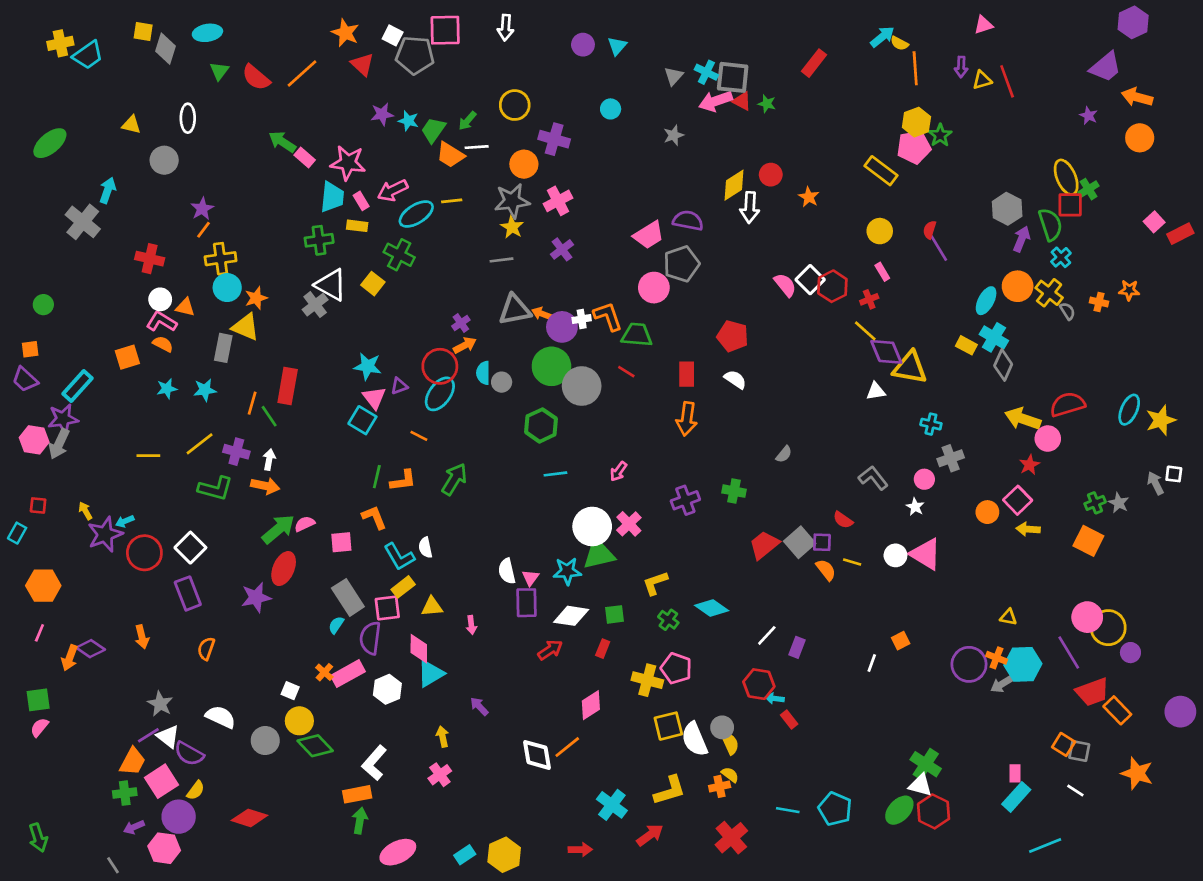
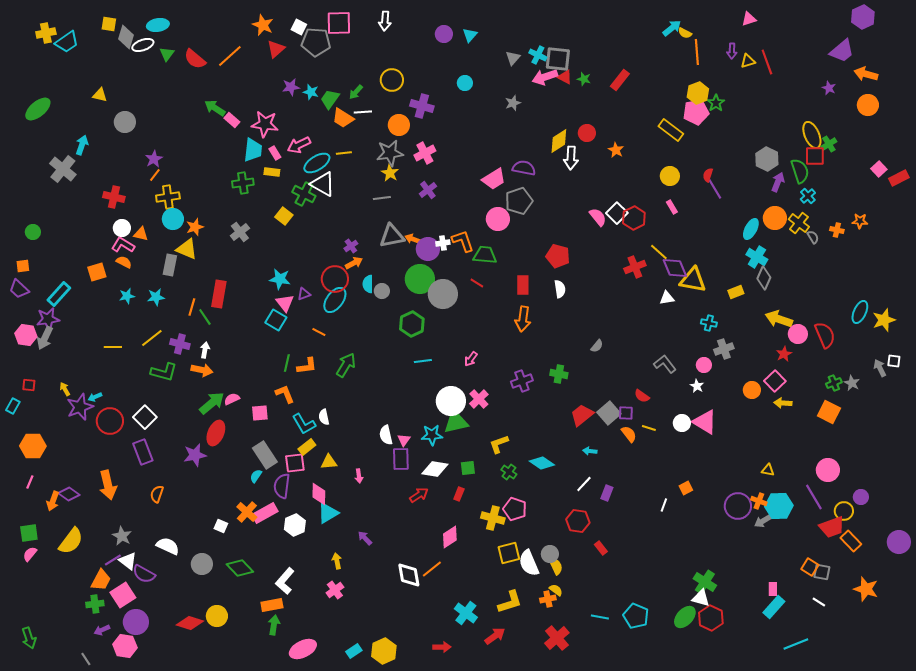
red rectangle: (814, 63) -> (620, 80), moved
red triangle: (362, 64) -> (276, 49), turned 36
white ellipse: (188, 118) -> (143, 45), moved, turned 70
white triangle: (331, 285) -> (323, 184), moved
red cross: (869, 299) -> (635, 267), moved, size x1.5
yellow rectangle: (966, 345) -> (736, 292), moved, turned -49
white semicircle: (735, 379) -> (560, 289), turned 48
red semicircle: (1067, 404) -> (825, 335), moved, turned 84
yellow circle: (1108, 628) -> (844, 511), moved, size x0.7
orange arrow: (142, 637) -> (108, 485), size x1.6
orange cross: (324, 672) -> (247, 512), size x1.5
cyan arrow: (775, 699) -> (590, 451), moved
yellow circle: (299, 721) -> (217, 616), moved
yellow semicircle: (196, 790) -> (71, 541), moved, size x1.8

